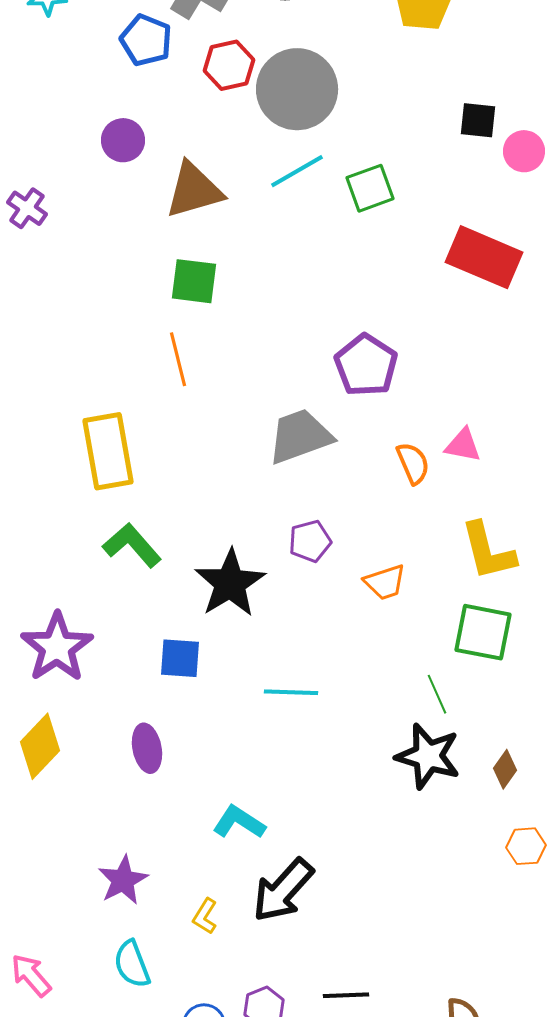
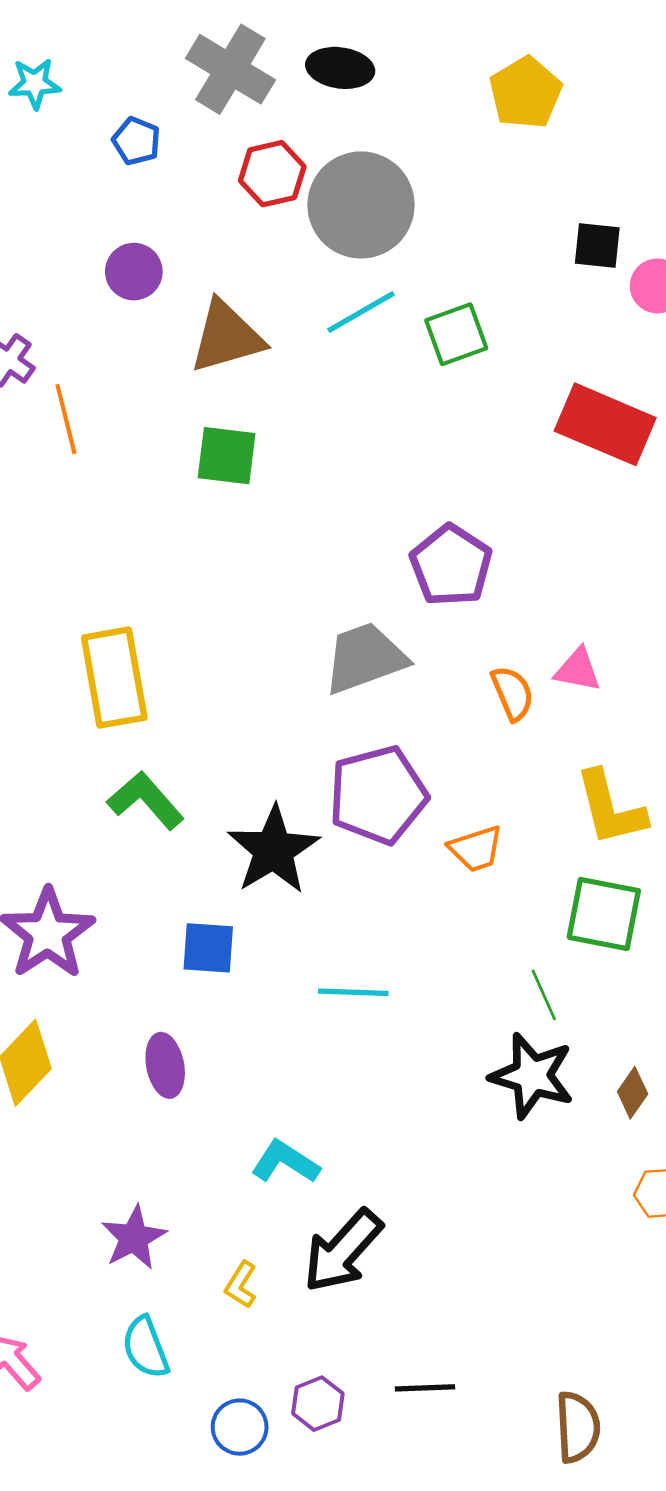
blue pentagon: (146, 40) -> (136, 141), moved, size x0.7
orange line: (178, 359) -> (66, 419), moved
purple pentagon: (310, 541) -> (378, 795), size x1.8

